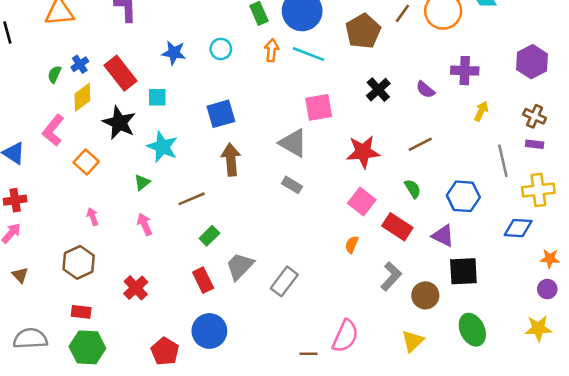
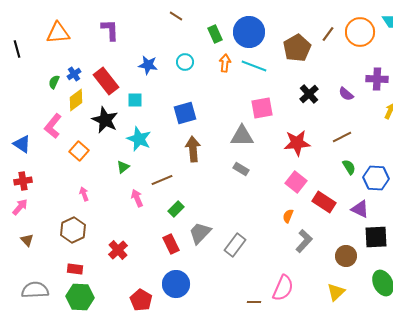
gray triangle: (293, 143) -> (242, 136), turned -30
green semicircle: (413, 189) -> (349, 167), moved
pink arrow: (145, 224) -> (137, 198), moved
gray L-shape: (391, 276) -> (304, 241), moved

